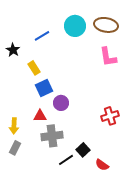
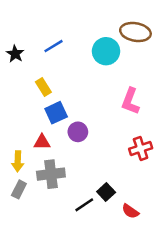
cyan circle: (75, 26) -> (106, 51), moved
black star: (13, 50) -> (15, 54), moved
pink L-shape: (108, 57) -> (130, 101), moved, turned 30
red triangle: (40, 116) -> (42, 142), moved
gray cross: (52, 136) -> (51, 174), moved

